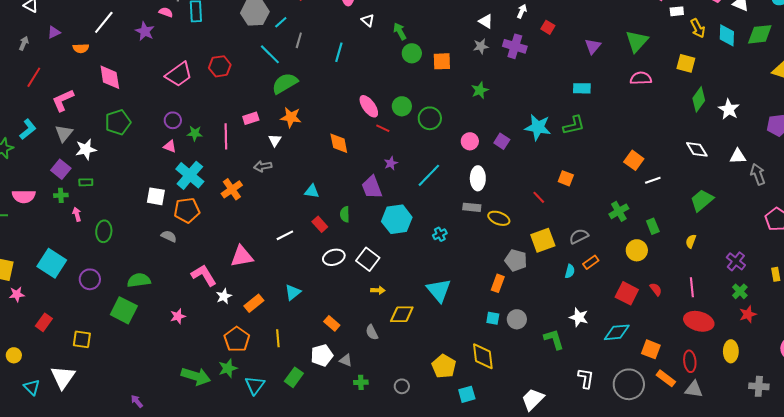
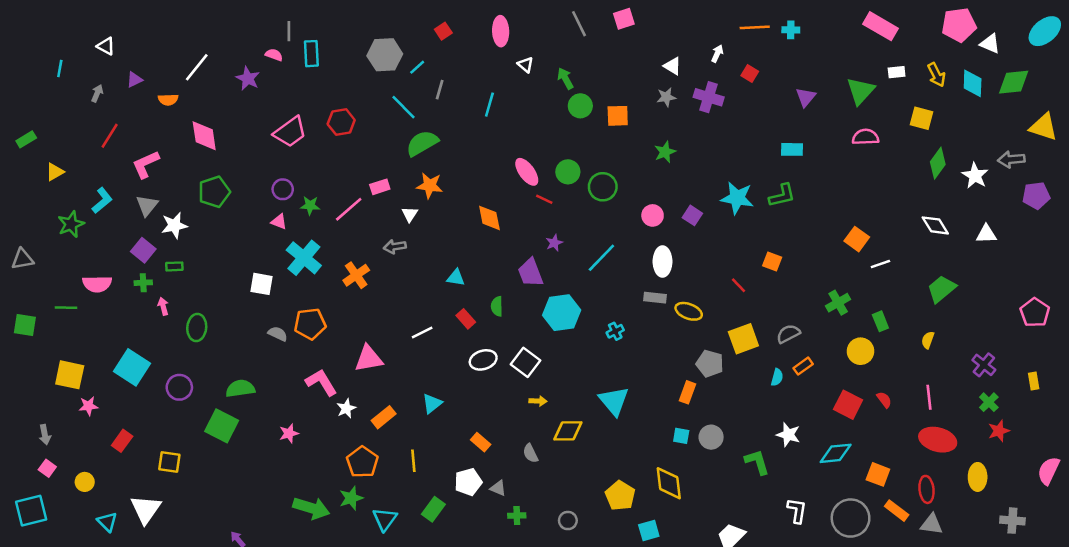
white rectangle: (677, 11) -> (897, 72), moved
pink line: (226, 136) -> (349, 209), turned 50
gray arrow: (758, 174) -> (1011, 159), moved, turned -75
orange pentagon: (187, 210) -> (310, 324), moved

